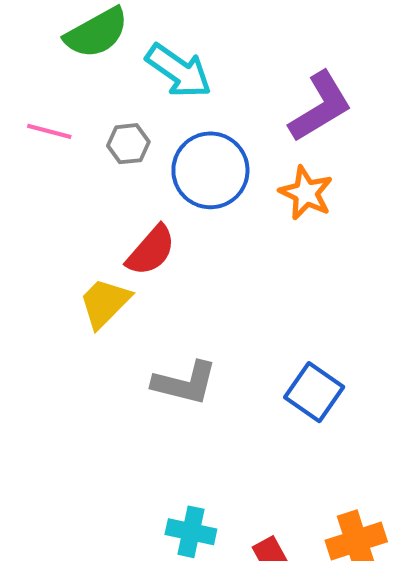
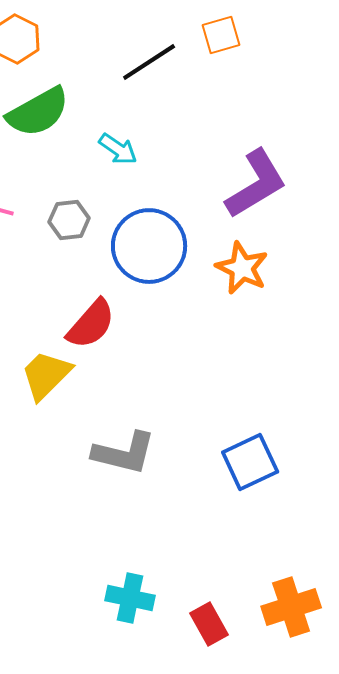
cyan arrow: (179, 71) -> (118, 149), size x0.6
blue square: (314, 392) -> (250, 462), turned 30

